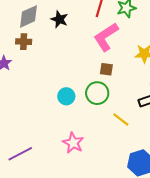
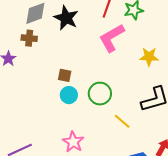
black star: (59, 19) -> (66, 18), size x1.4
brown square: (106, 69) -> (65, 75), moved

